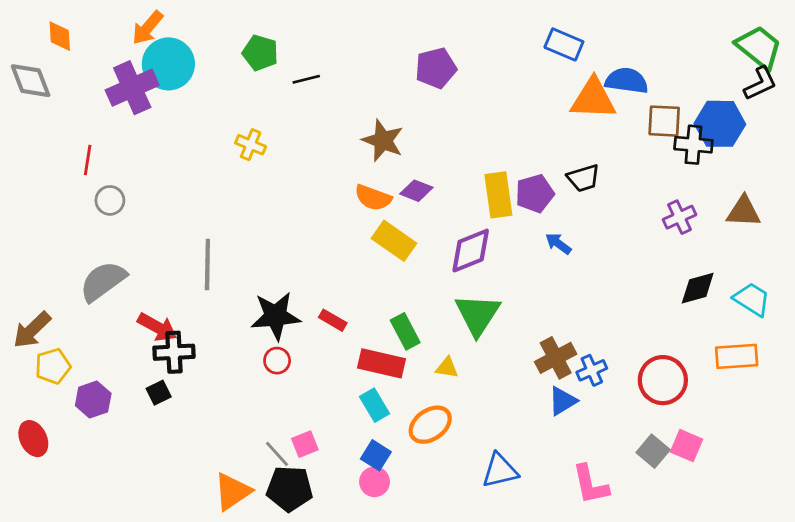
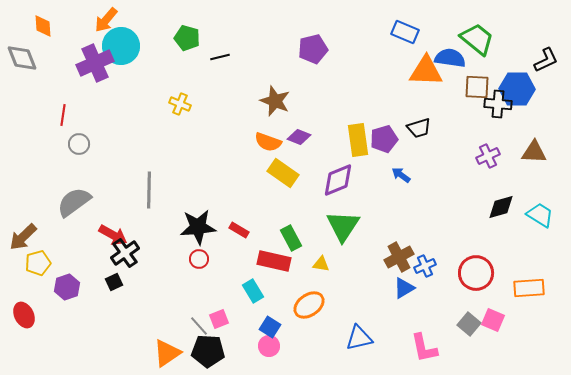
green trapezoid: (759, 47) -> (477, 39), moved
black cross: (174, 352) -> (125, 253), turned -32
orange rectangle: (737, 356) -> (529, 288), moved
cyan rectangle: (375, 405) -> (253, 291), moved

